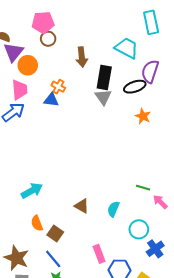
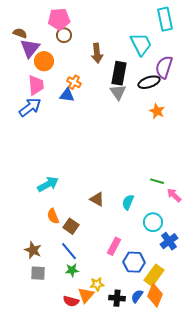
cyan trapezoid: (127, 48) -> (141, 44), turned 35
pink rectangle: (99, 254) -> (114, 246), turned 48
brown star: (17, 258) -> (33, 250), size x0.7

